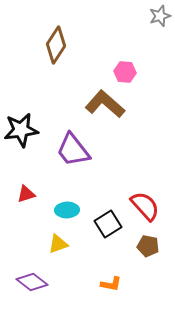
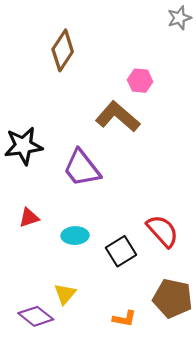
yellow triangle: (58, 244) -> (65, 294), moved, turned -30
brown pentagon: (148, 246) -> (173, 298), moved, size x1.6

